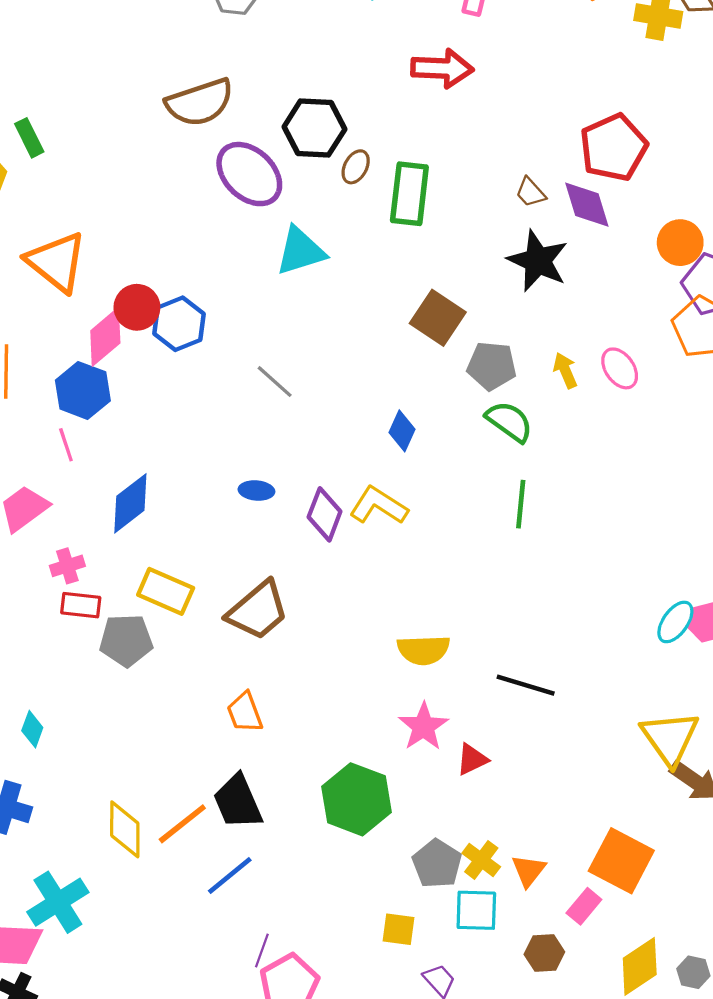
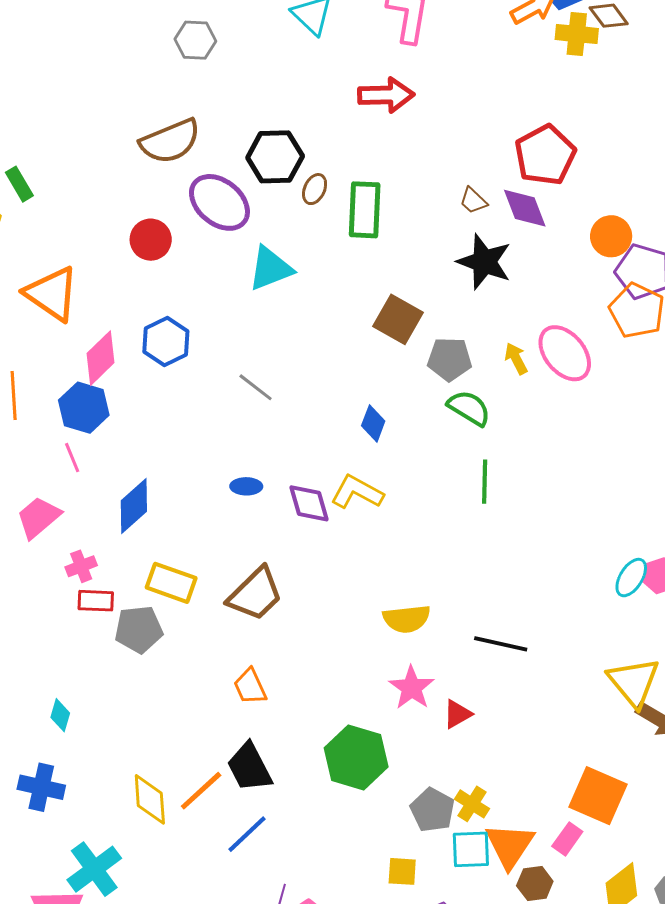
red circle: (137, 307) -> (151, 240), moved
pink ellipse: (620, 368) -> (565, 353), size x1.5
purple diamond: (325, 514) -> (309, 503), turned -33
orange triangle: (529, 871) -> (510, 845), moved, size x1.6

